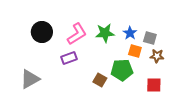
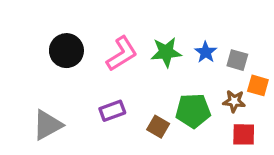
orange square: (135, 51) -> (258, 85), moved
brown star: (157, 56) -> (234, 101), moved
purple rectangle: (69, 58) -> (112, 111), moved

